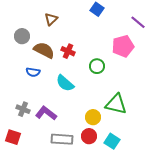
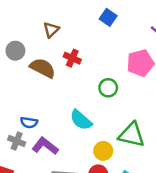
red cross: (68, 51) -> (72, 58), moved
blue semicircle: (33, 72) -> (29, 122), moved
cyan semicircle: (65, 83) -> (81, 120), moved

